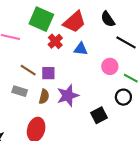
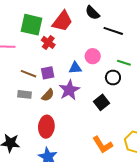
blue triangle: (81, 49) -> (75, 68), moved
pink circle: (110, 66) -> (93, 56), moved
brown semicircle: (44, 97) -> (48, 95), turned 40
black circle: (123, 97) -> (113, 78), moved

